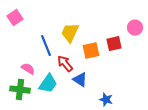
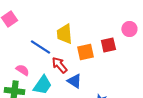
yellow trapezoid: (70, 33) -> (64, 34), turned -30
blue line: (46, 46) -> (40, 47), turned -35

